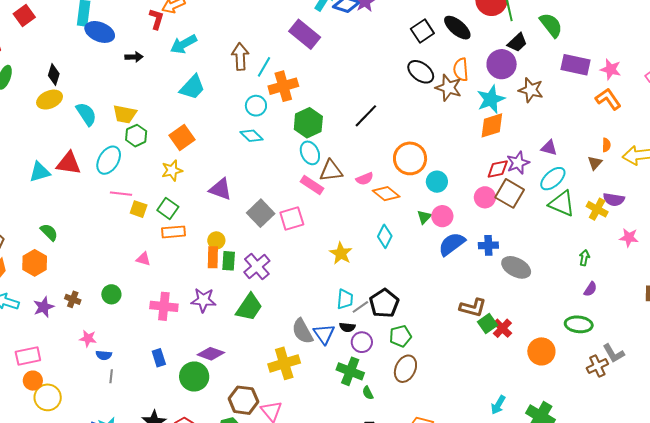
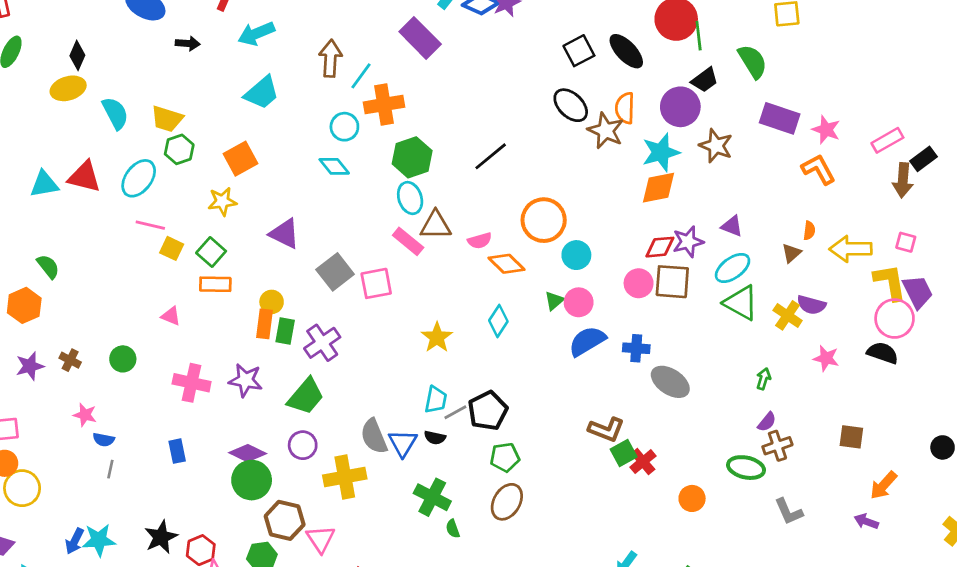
brown square: (510, 193) -> (672, 282), turned -32
purple circle: (362, 342) -> (303, 445), moved
orange circle: (541, 351) -> (692, 498), size x0.7
brown cross: (597, 366) -> (777, 446), moved
green circle: (194, 377) -> (252, 480), moved

